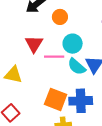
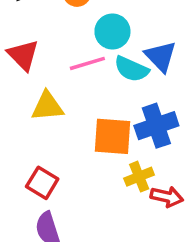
red triangle: (34, 44) -> (23, 55), moved
yellow triangle: (13, 75) -> (47, 106), moved

